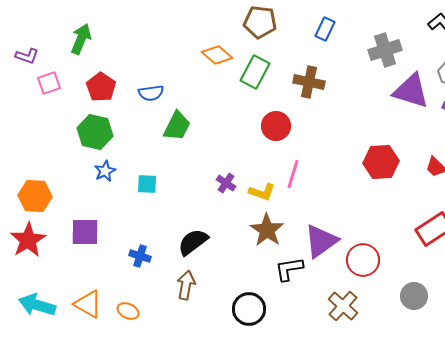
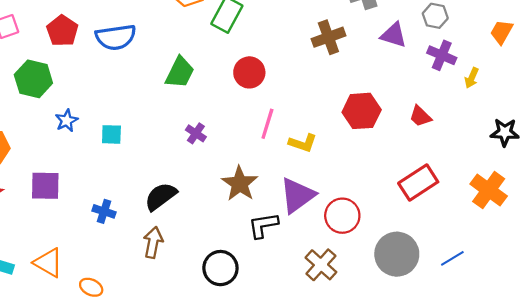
brown cross: (309, 82) -> (328, 37), moved, turned -32
purple triangle: (411, 91) -> (394, 35), size x0.7
blue semicircle: (151, 93) -> (116, 37), size x1.5
green trapezoid: (177, 126) -> (180, 72), moved
green hexagon: (95, 132) -> (33, 79), moved
yellow L-shape: (262, 192) -> (303, 143), moved
gray circle: (414, 296) -> (397, 254), size x1.5
orange ellipse: (128, 311) -> (91, 287), moved

